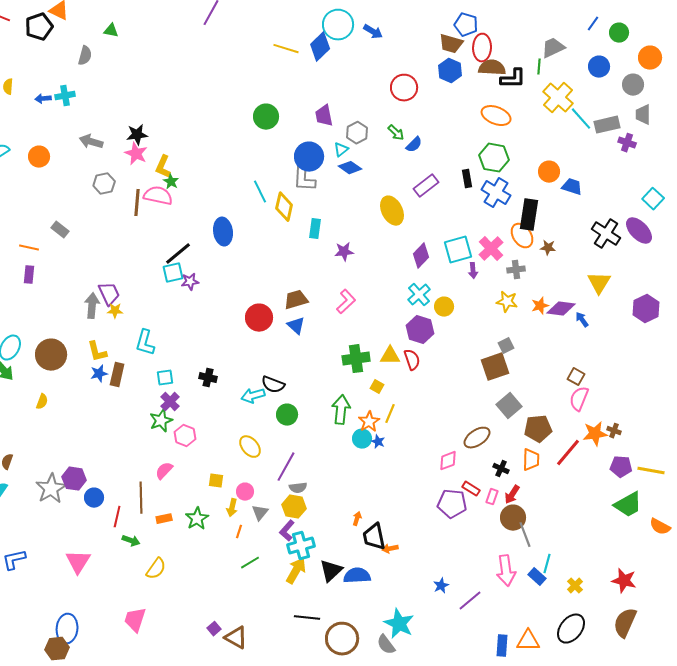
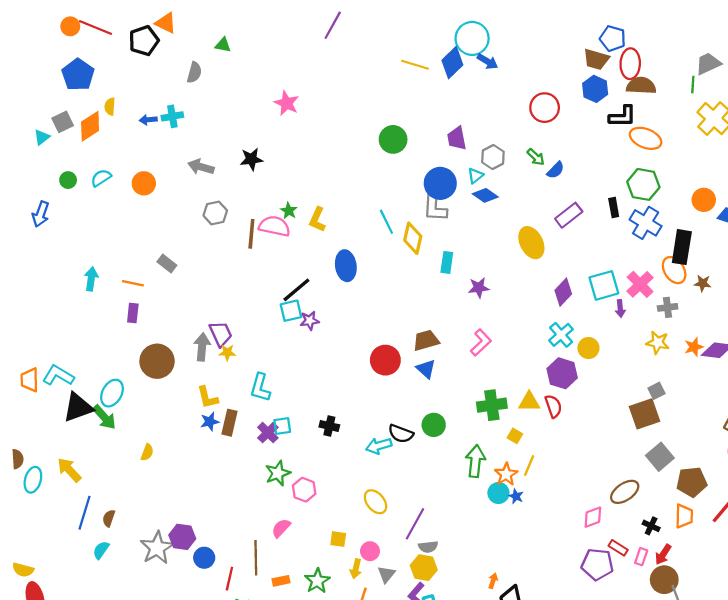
blue arrow: (373, 32) -> (487, 61), moved
black L-shape: (513, 79) -> (623, 116), moved
pink star: (136, 154) -> (287, 103), moved
yellow L-shape: (163, 167) -> (317, 220), moved
brown circle: (51, 355) -> (157, 361), moved
purple cross: (170, 402) -> (268, 433), moved
green circle: (287, 415) -> (434, 425), moved

